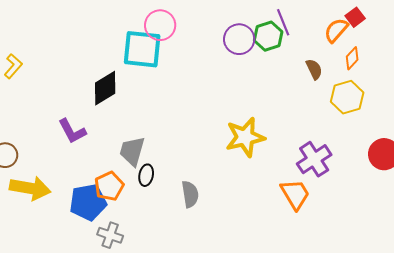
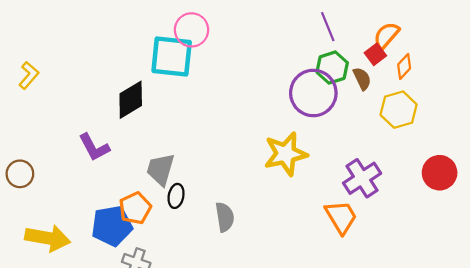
red square: (355, 17) -> (375, 54), moved
green hexagon: (268, 36) -> (332, 68), moved
purple circle: (239, 39) -> (313, 93), moved, size x1.4
yellow arrow: (30, 188) -> (48, 238), moved

